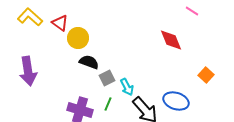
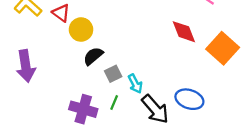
black semicircle: (89, 62) -> (93, 56), turned -60
orange square: (206, 75) -> (223, 48), moved, size x1.8

